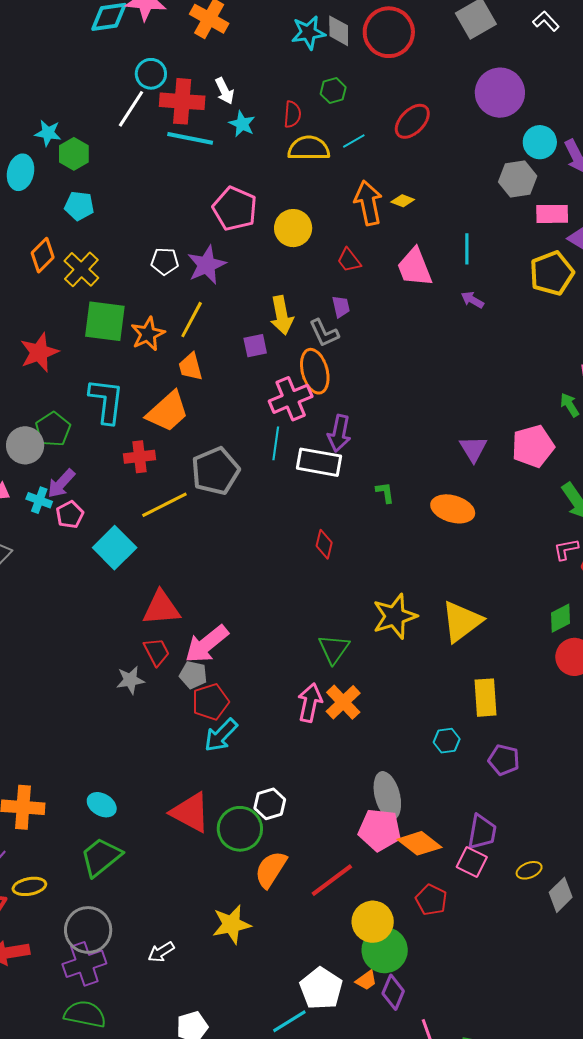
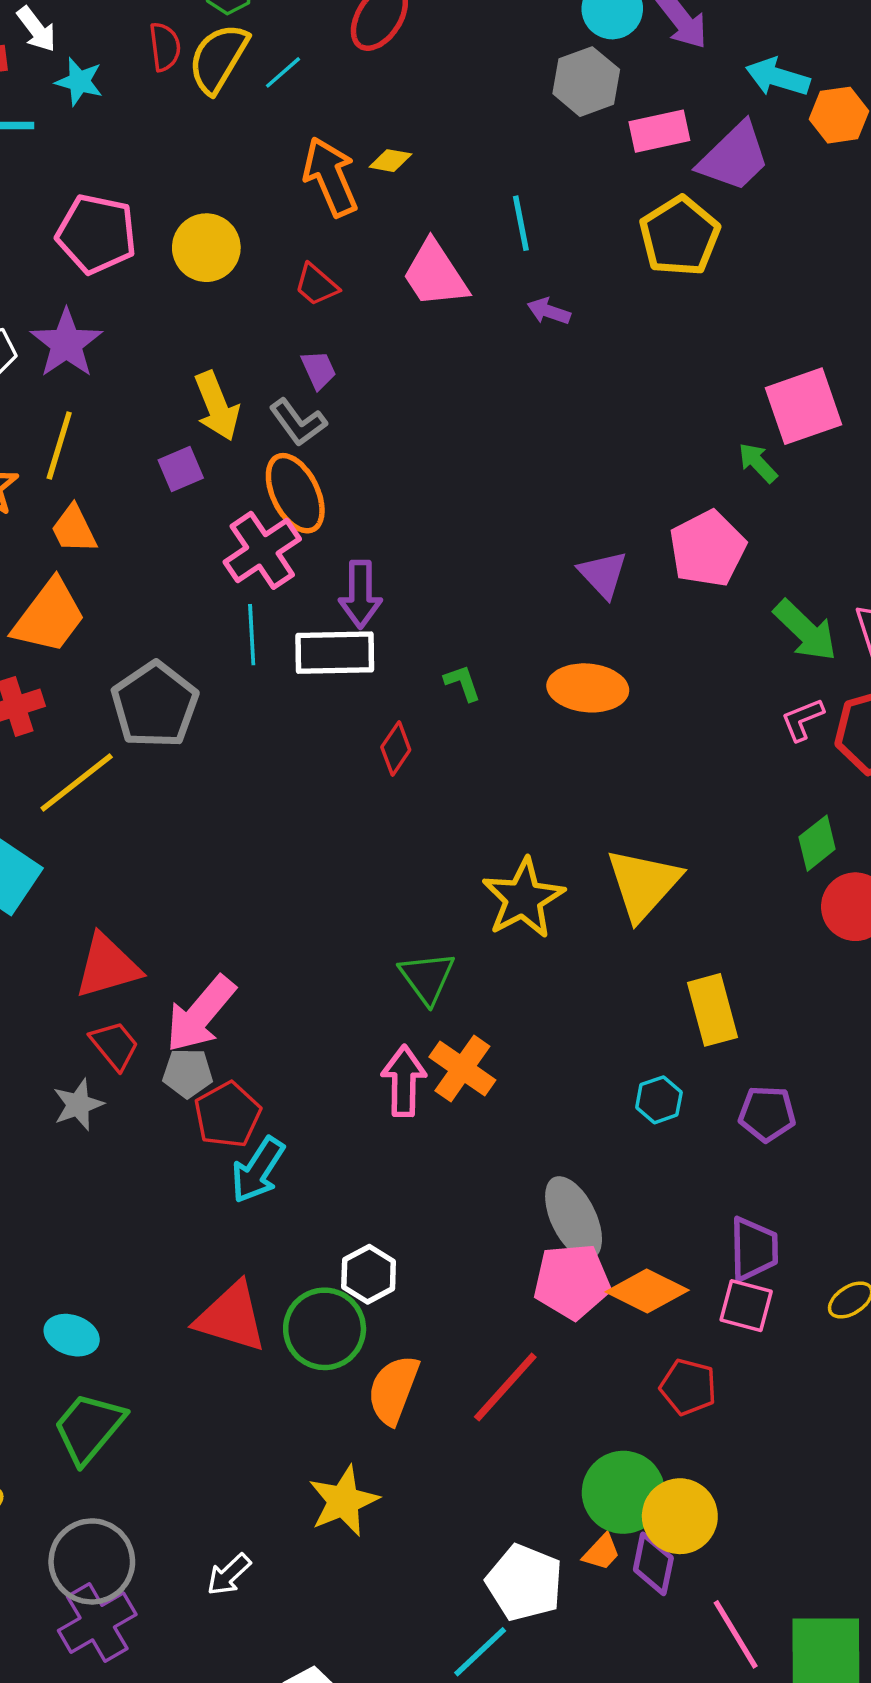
yellow semicircle: (309, 148) -> (218, 58), moved, turned -48
red diamond: (324, 544) -> (396, 749), moved, turned 32
yellow circle: (373, 922) -> (680, 1516), moved

